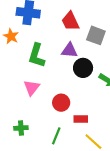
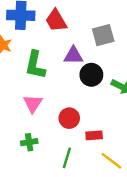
red trapezoid: (70, 21) -> (56, 21), moved
gray square: (96, 35) -> (103, 35), turned -30
green cross: (21, 128) -> (29, 142), moved

